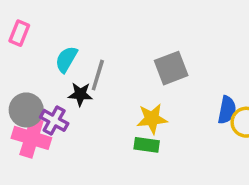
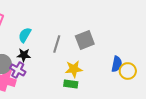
gray line: (98, 75) -> (57, 44), moved
black star: (80, 94) -> (24, 55), moved

